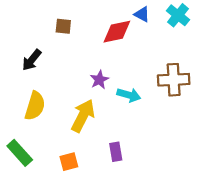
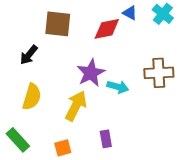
brown square: (63, 26) -> (58, 24), size x1.8
purple star: (99, 80) -> (91, 73), size x1.6

